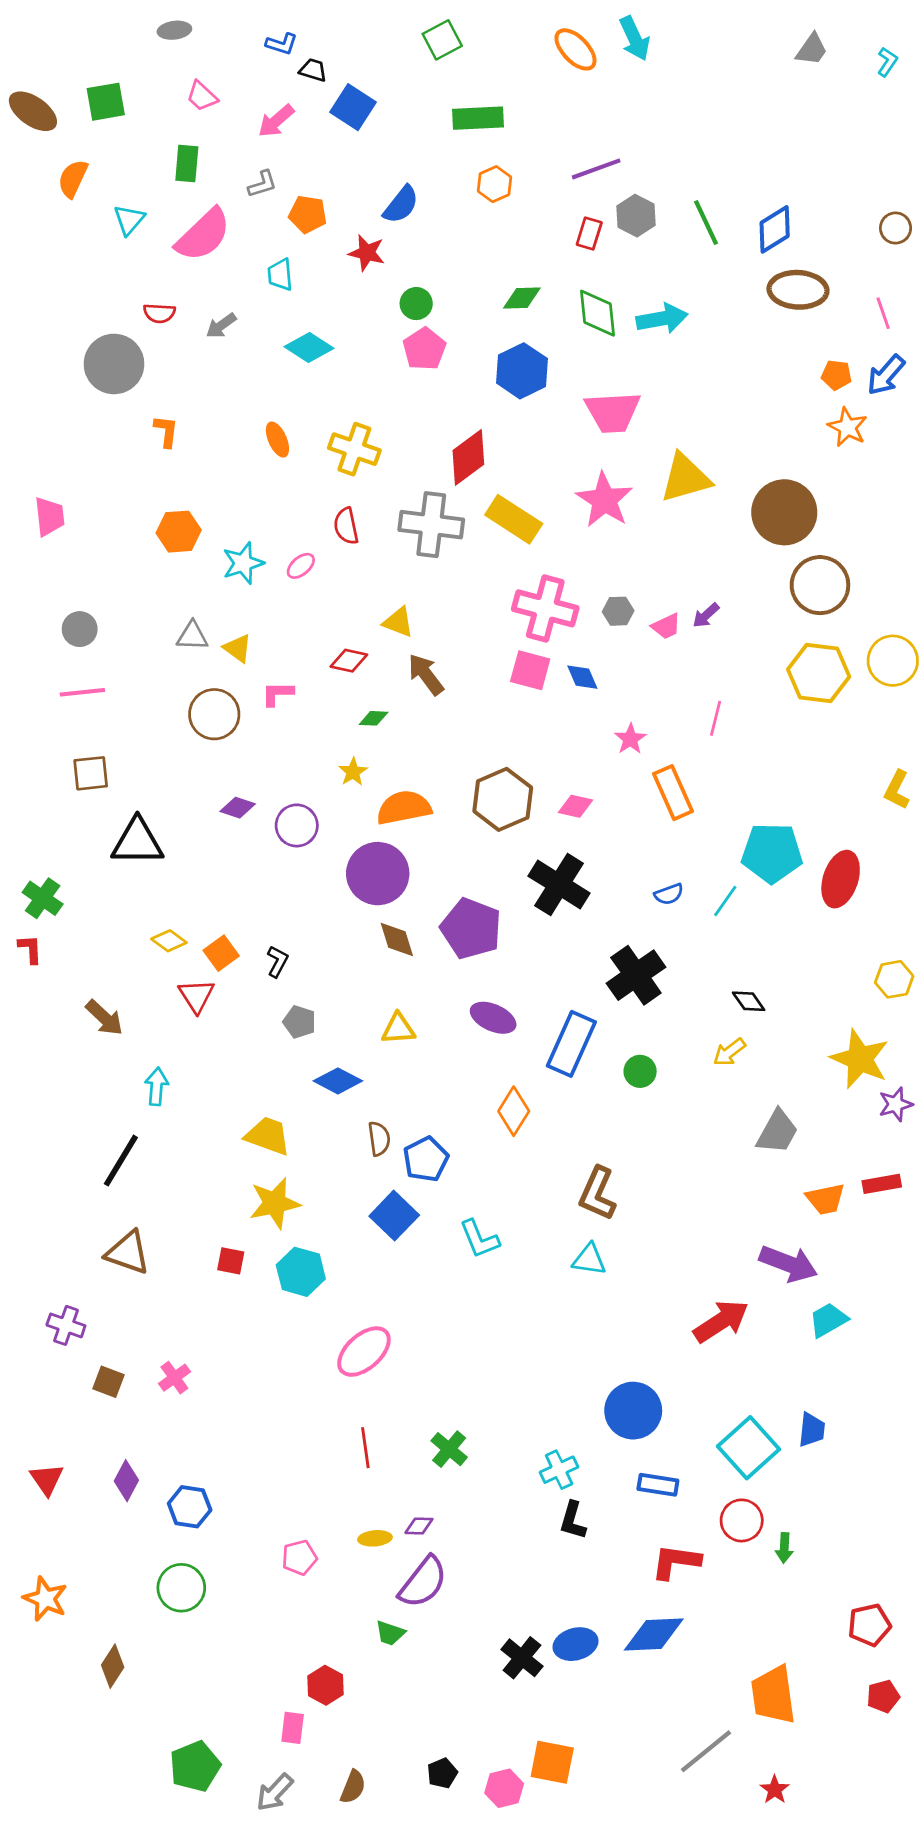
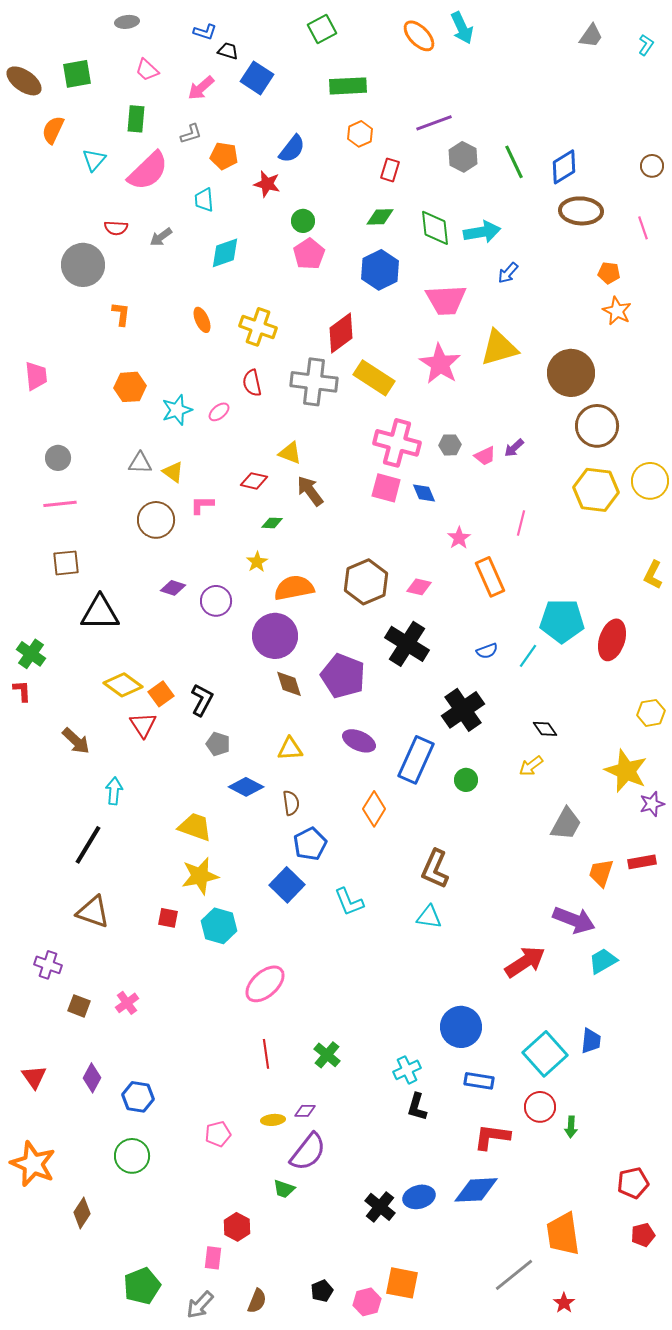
red rectangle: (589, 233) -> (390, 170), moved
cyan diamond: (309, 347) -> (225, 253), turned -52
blue arrow: (886, 375) -> (508, 273), moved, size x0.7
yellow diamond: (169, 941) -> (123, 685), size x1.5
black L-shape: (277, 961) -> (202, 700), size x1.4
brown semicircle: (379, 1139) -> (291, 803), moved
orange trapezoid: (825, 1199) -> (601, 873), turned 120
orange star: (45, 1599) -> (33, 1164), size x1.4

